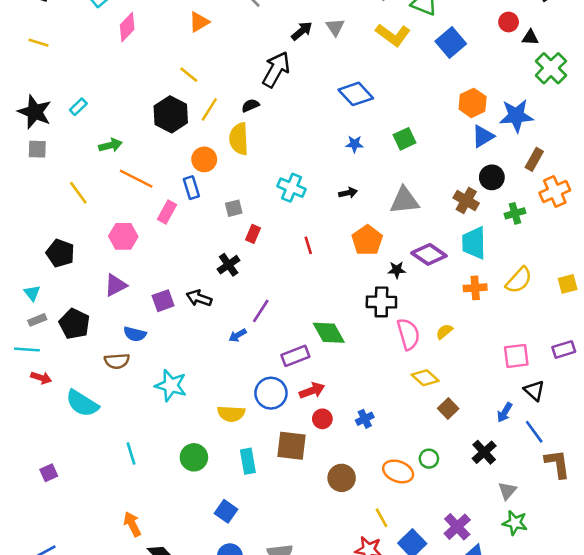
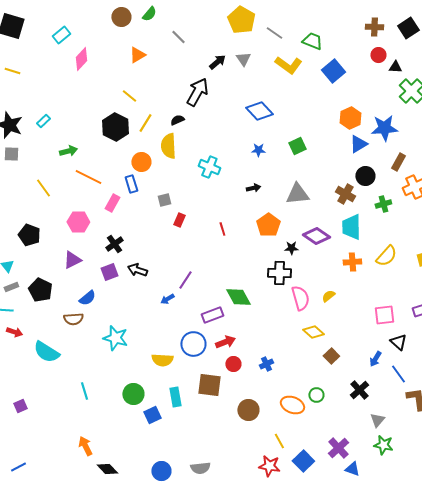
cyan cross: (292, 188) -> (209, 167), moved
black cross: (229, 265) -> (114, 244), moved
blue semicircle: (135, 334) -> (87, 298), turned -54
blue square: (226, 511) -> (152, 415), moved, turned 30

